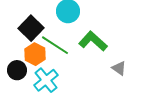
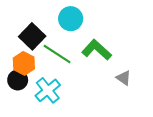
orange hexagon: (35, 54) -> (24, 63), moved

